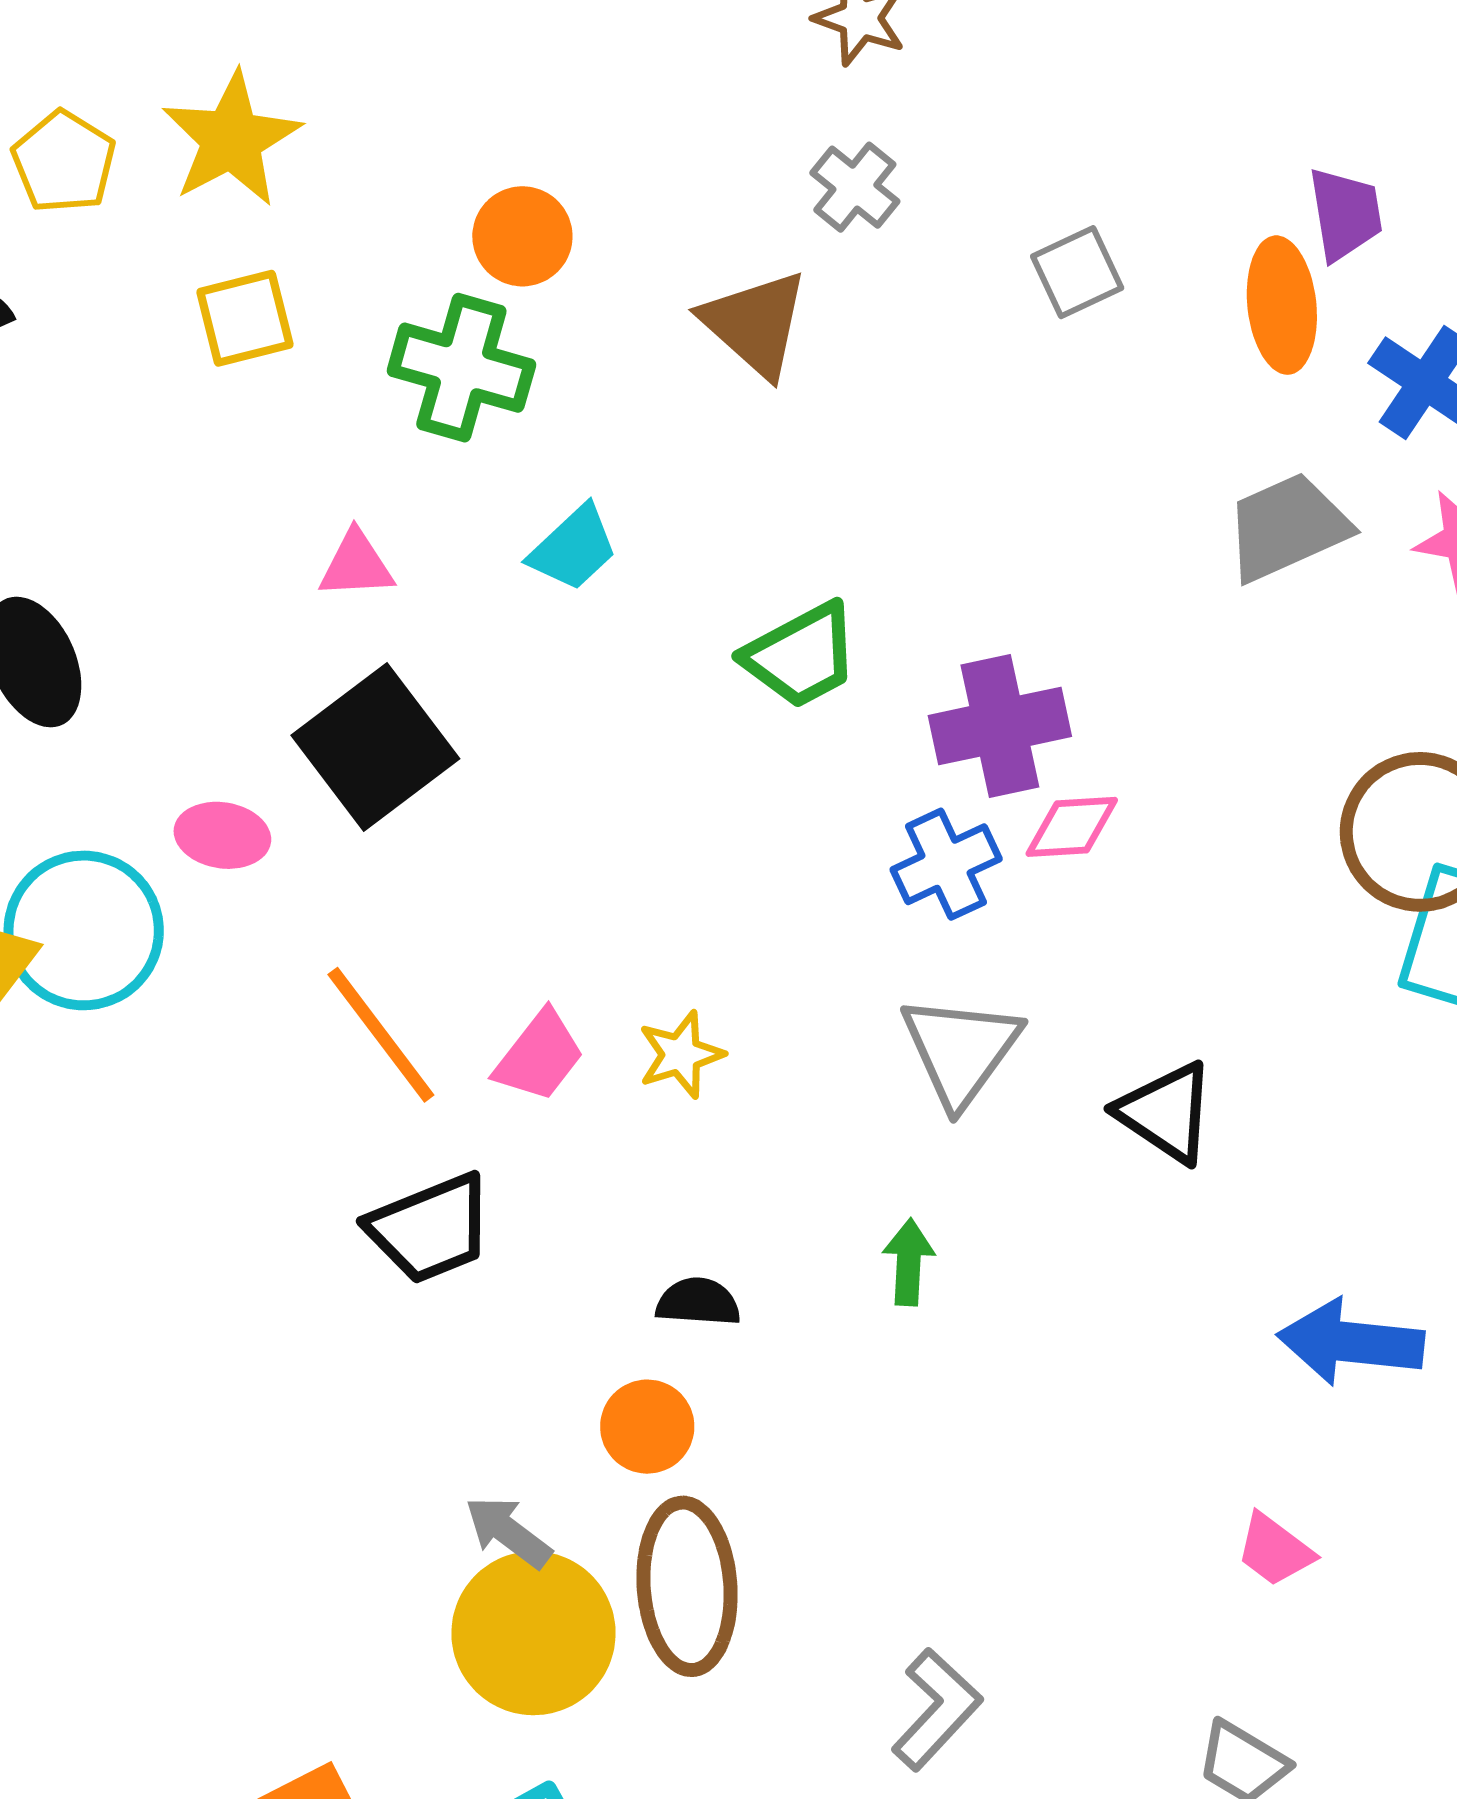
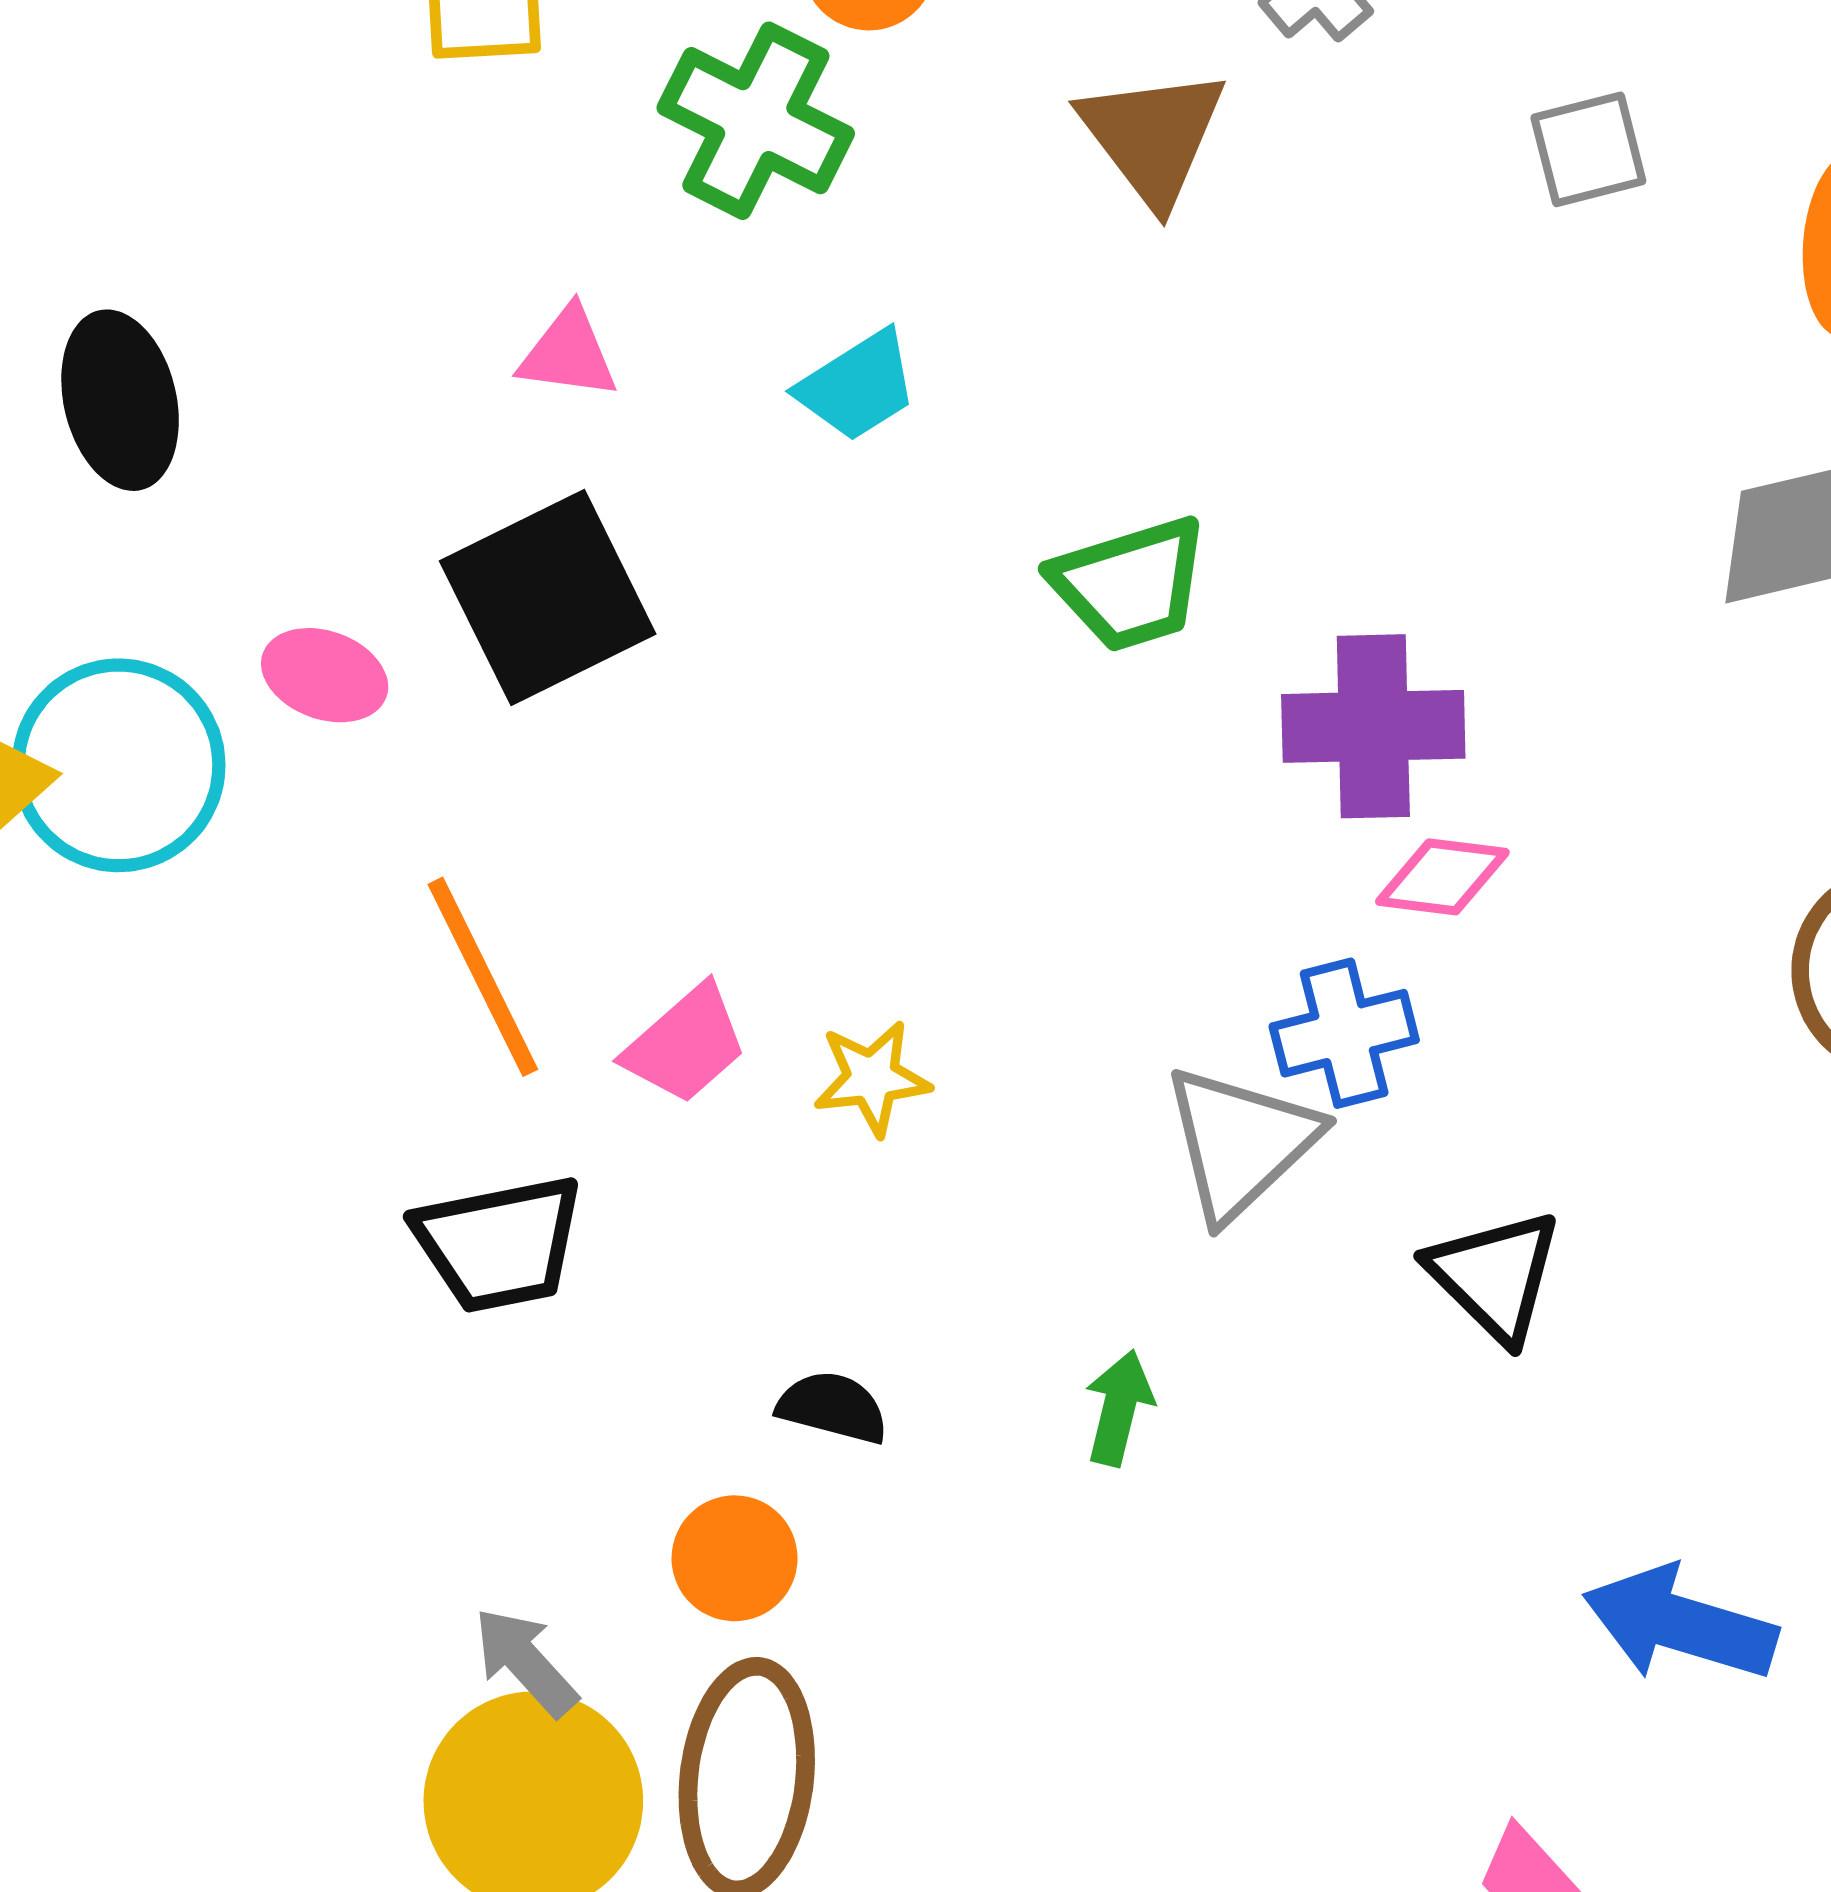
blue cross: (946, 864) -> (1344, 1033), moved

